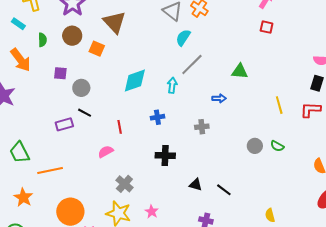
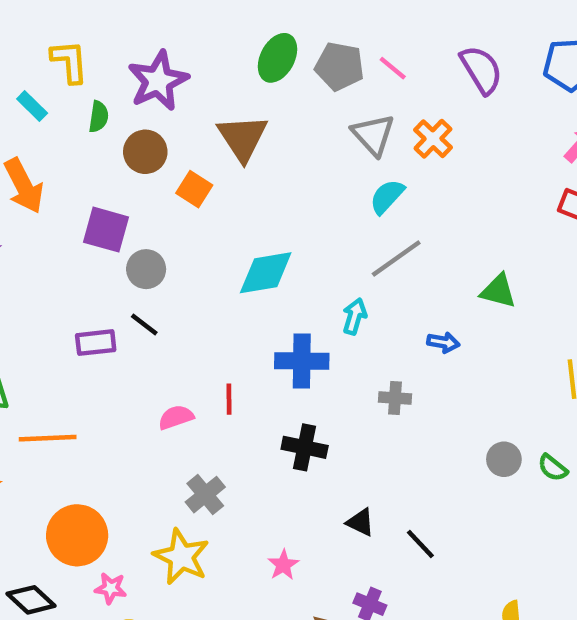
green semicircle: (42, 40) -> (99, 117), moved
purple square: (60, 73) -> (106, 230), size x1.5
cyan arrow: (172, 85) -> (355, 316), moved
blue cross: (157, 117) -> (302, 361), size x1.6
red line: (120, 127) -> (229, 399), moved
pink star: (152, 212) -> (283, 565), moved

